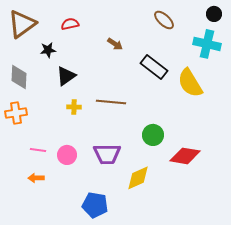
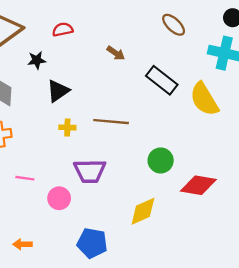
purple trapezoid: (107, 154) -> (90, 171), moved
pink circle: (67, 155) -> (59, 198), moved
orange arrow: (36, 178) -> (23, 244), moved

